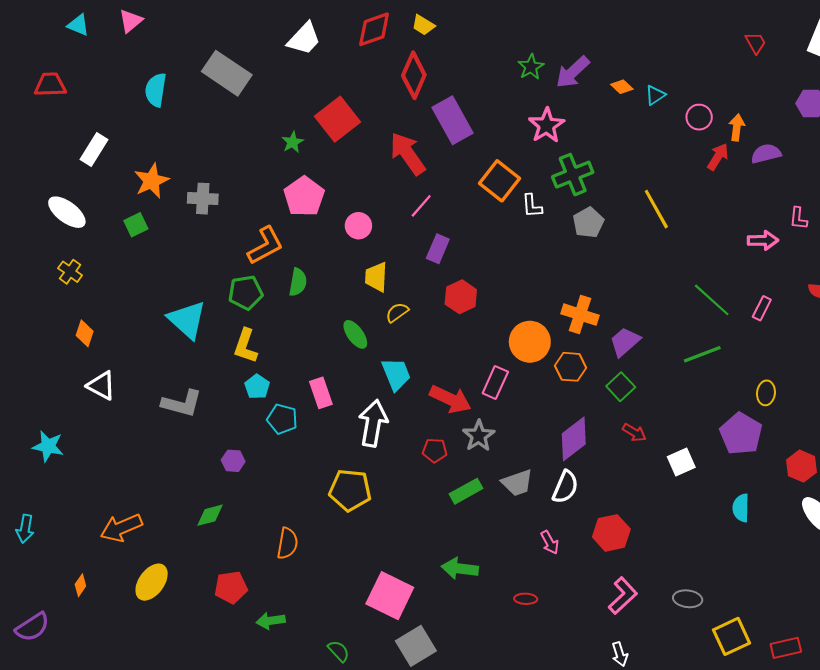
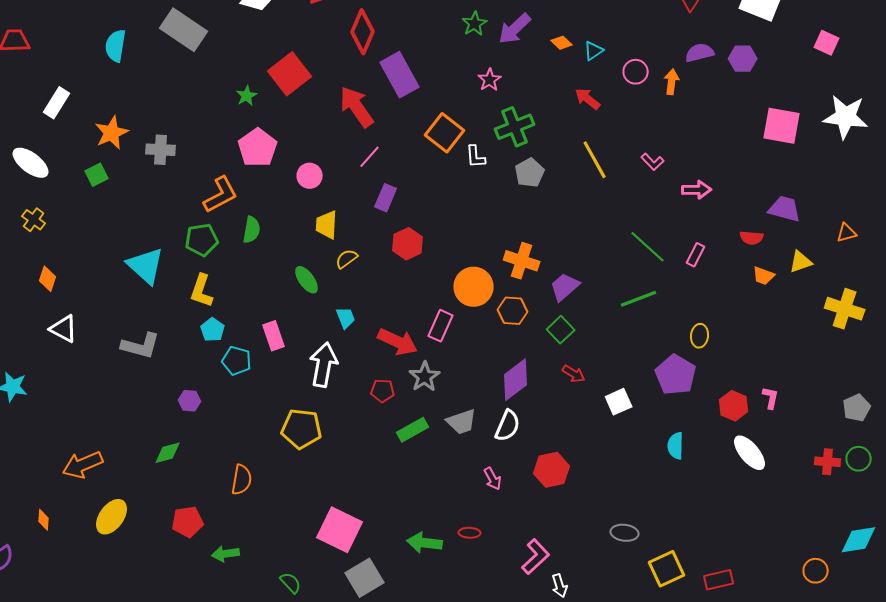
pink star: (547, 125) -> (490, 80), size x0.7
purple semicircle: (766, 154) -> (700, 53), moved
red arrow: (718, 157) -> (588, 99), moved, turned -84
pink L-shape: (798, 218) -> (653, 162), moved, turned -50
cyan trapezoid: (396, 374) -> (346, 318), size x0.7
green arrow: (460, 568) -> (425, 543), moved
orange diamond: (80, 585) -> (44, 520), turned -30
pink L-shape: (623, 596) -> (536, 557), moved

